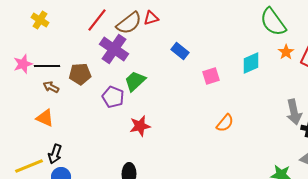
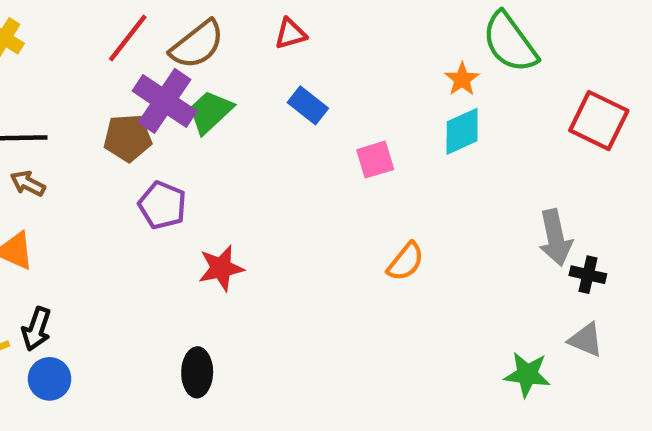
red triangle: (151, 18) -> (291, 34), moved
orange star: (286, 52) -> (462, 79), moved
brown pentagon: (80, 74) -> (128, 138), moved
green trapezoid: (135, 81) -> (210, 112), moved

